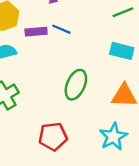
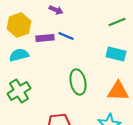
green ellipse: (76, 85) -> (78, 82), turned -35

